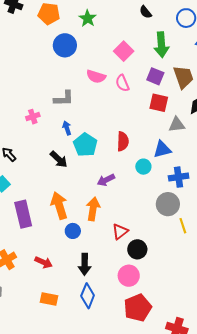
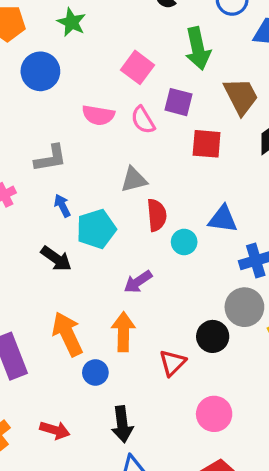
purple square: (155, 76) -> (179, 102), moved
gray triangle: (177, 125) -> (134, 180), moved
cyan pentagon: (85, 145) -> (96, 229), turned 30
blue triangle: (162, 149) -> (223, 219), turned 30
cyan circle: (143, 167) -> (184, 242), moved
black circle: (137, 249) -> (213, 336), moved
pink circle: (129, 276) -> (214, 414), moved

